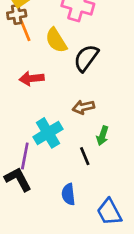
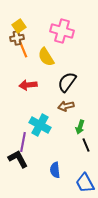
black semicircle: (86, 58) -> (67, 82), moved
cyan cross: (48, 133) -> (40, 125), turned -30
black line: (85, 156) -> (86, 145), moved

